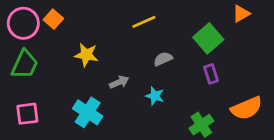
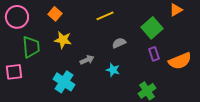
orange square: (53, 19) -> (55, 14), moved
green trapezoid: (25, 64) -> (31, 47), moved, turned -30
orange semicircle: (247, 108) -> (180, 61), moved
pink square: (27, 114) -> (14, 72), moved

